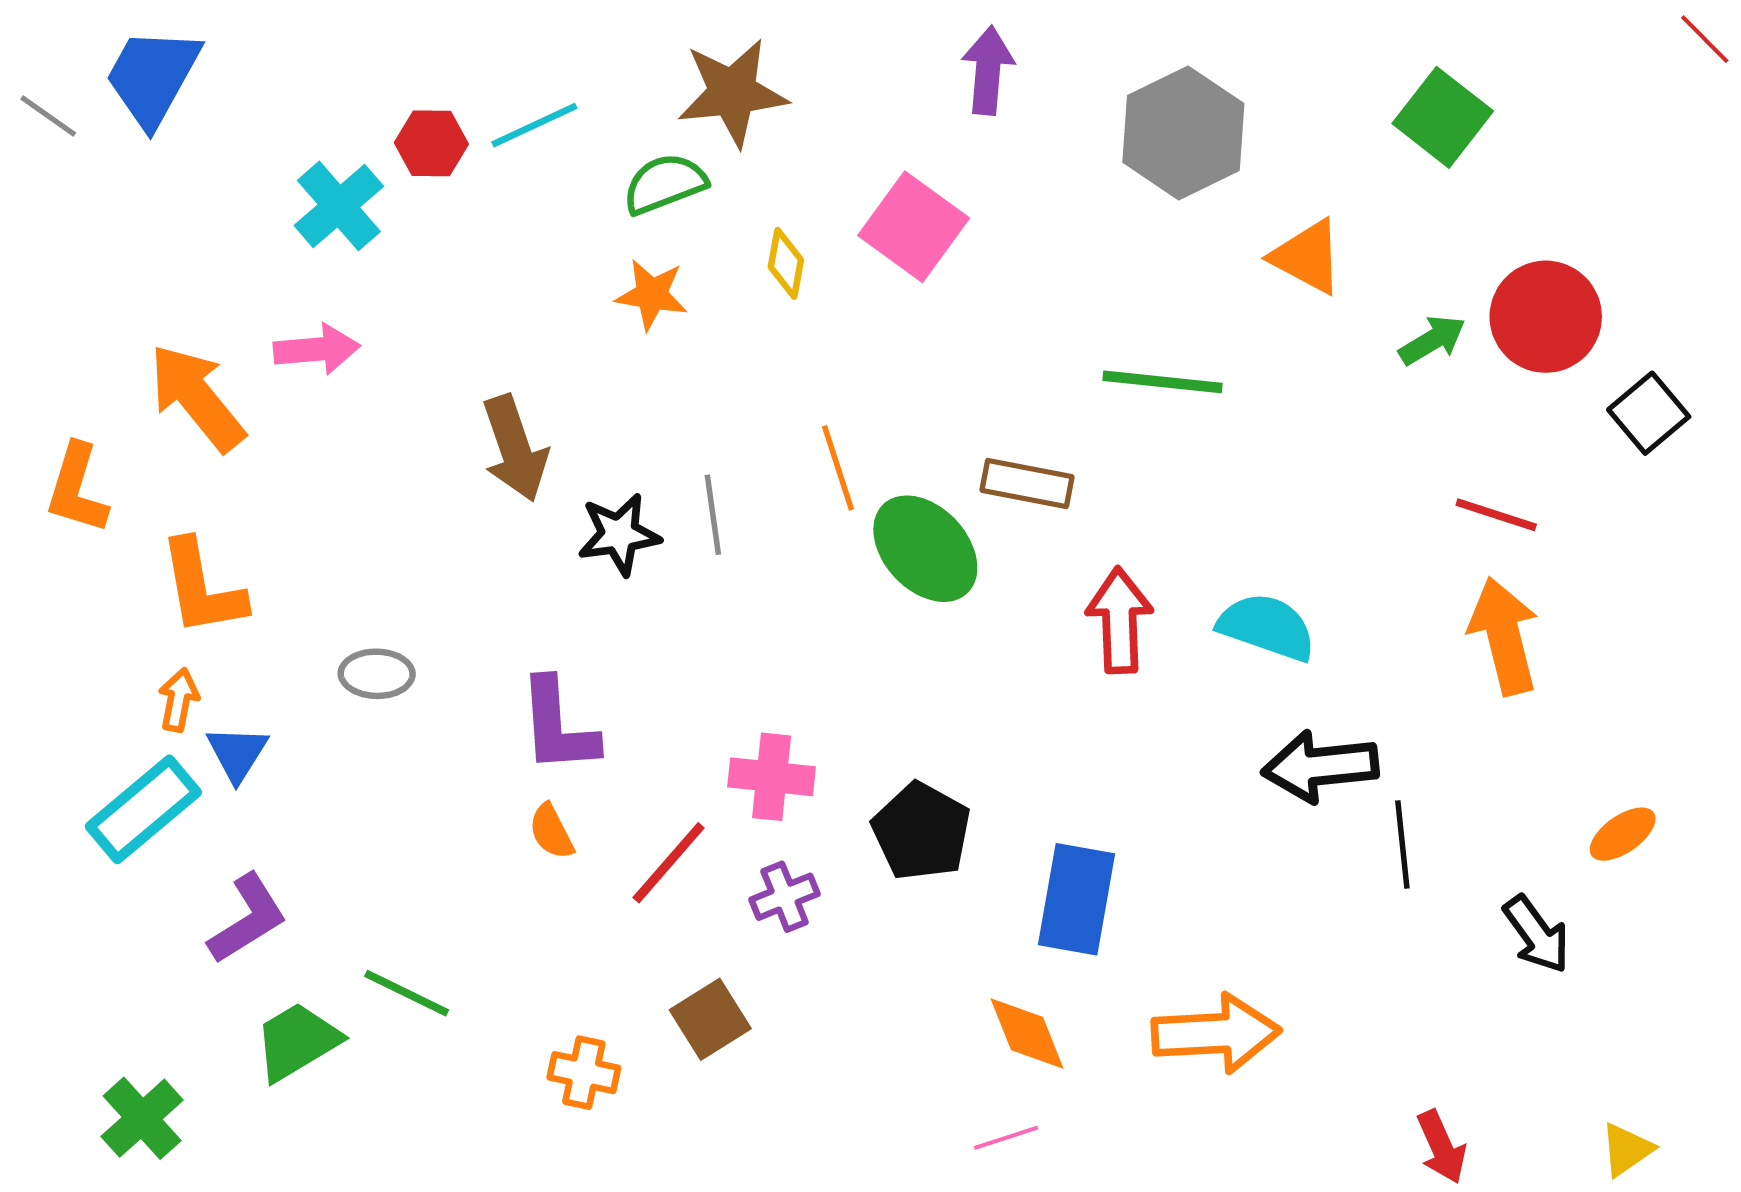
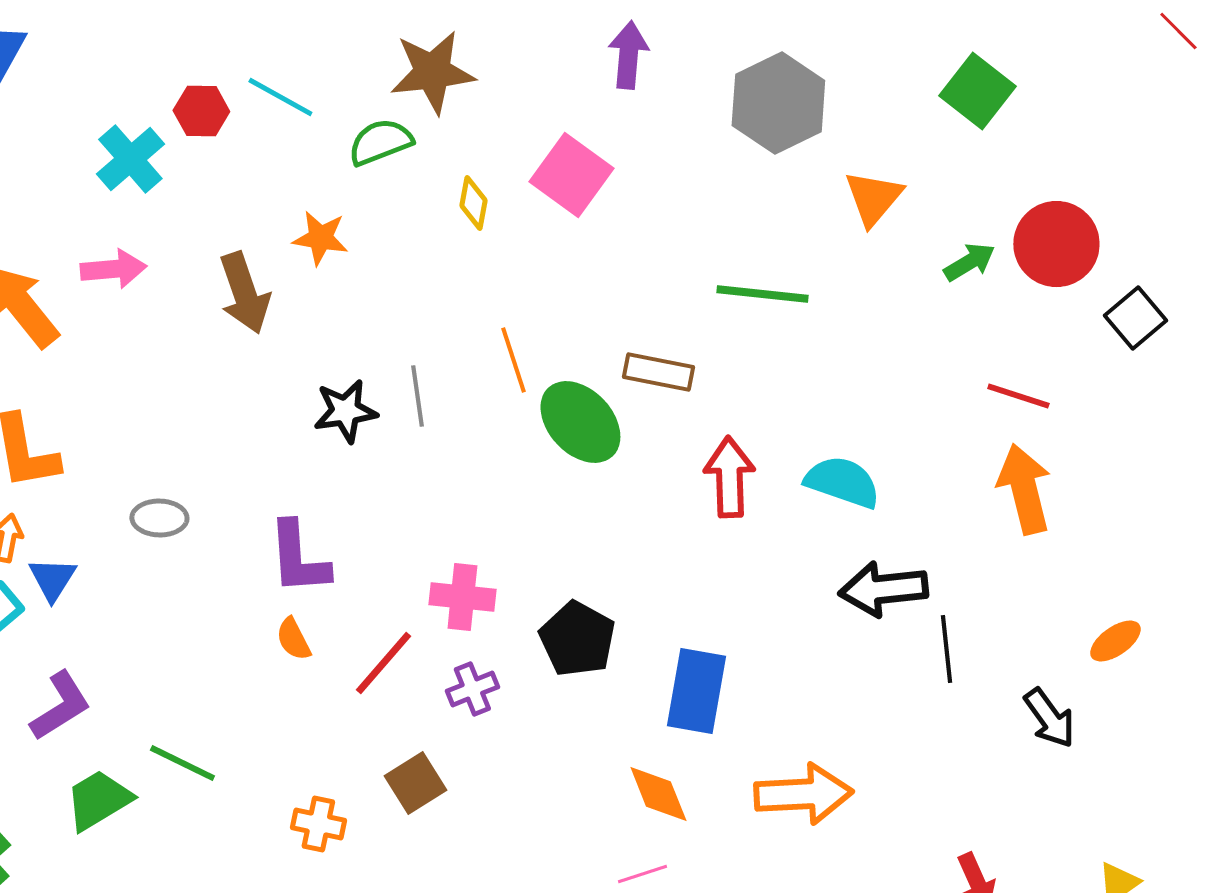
cyan line: (534, 125) -> (280, 97), turned 54
orange triangle: (1307, 257) -> (873, 198), turned 42
orange star: (652, 295) -> (320, 238), moved
brown arrow: (515, 448) -> (244, 293), moved

